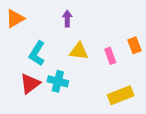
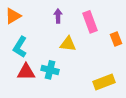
cyan L-shape: (37, 53) -> (20, 47), moved
pink rectangle: (110, 56) -> (90, 22), moved, size x1.5
red triangle: (30, 84) -> (26, 72), turned 36

